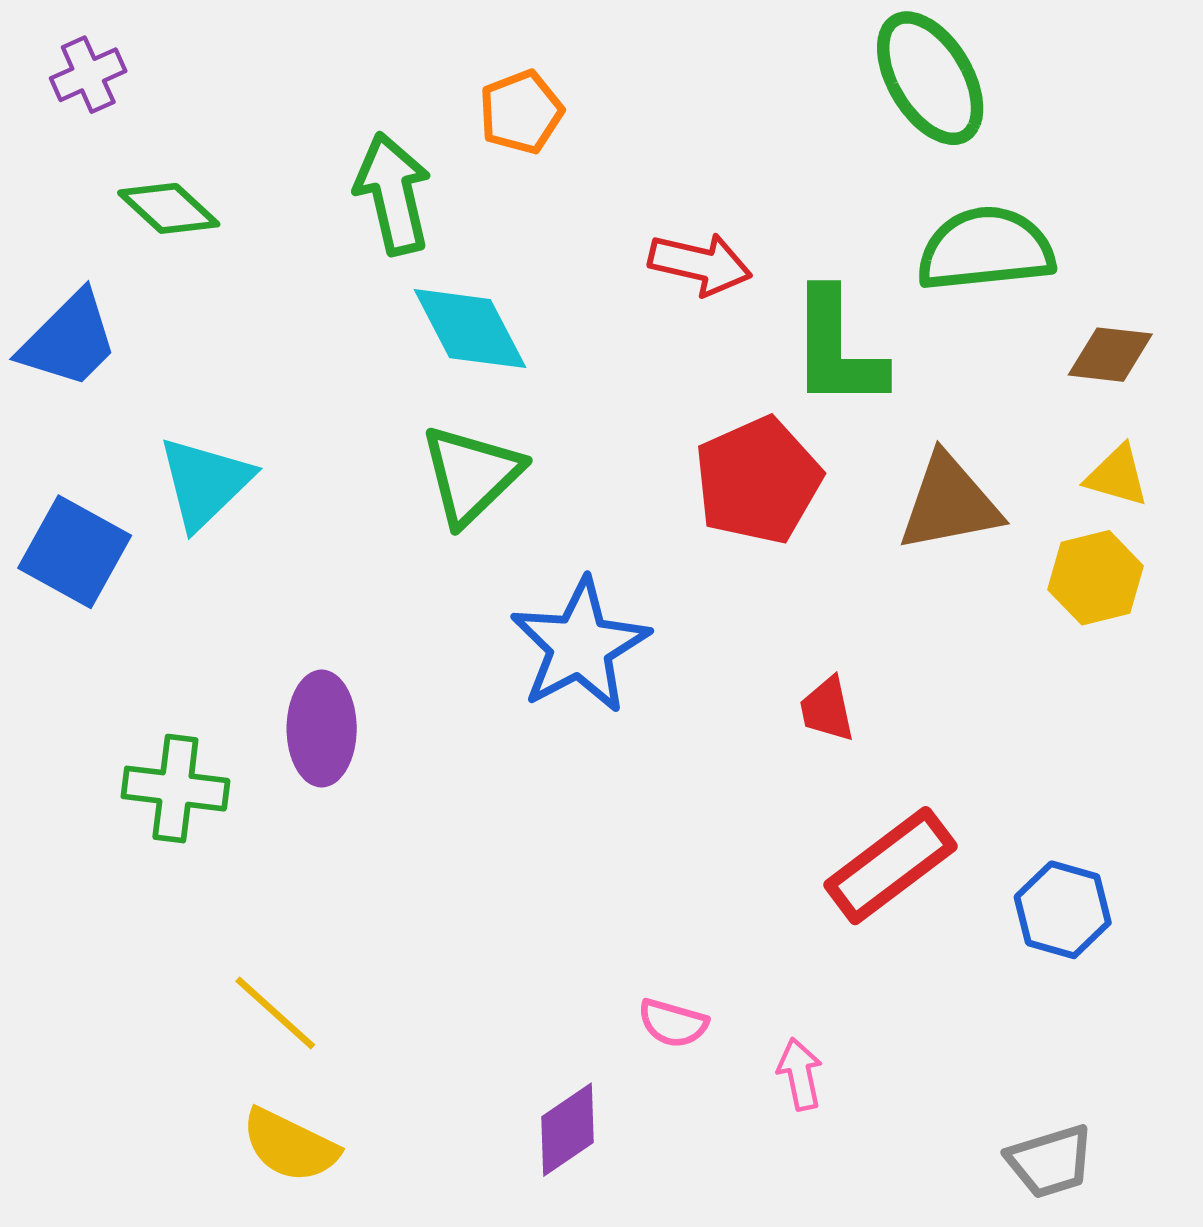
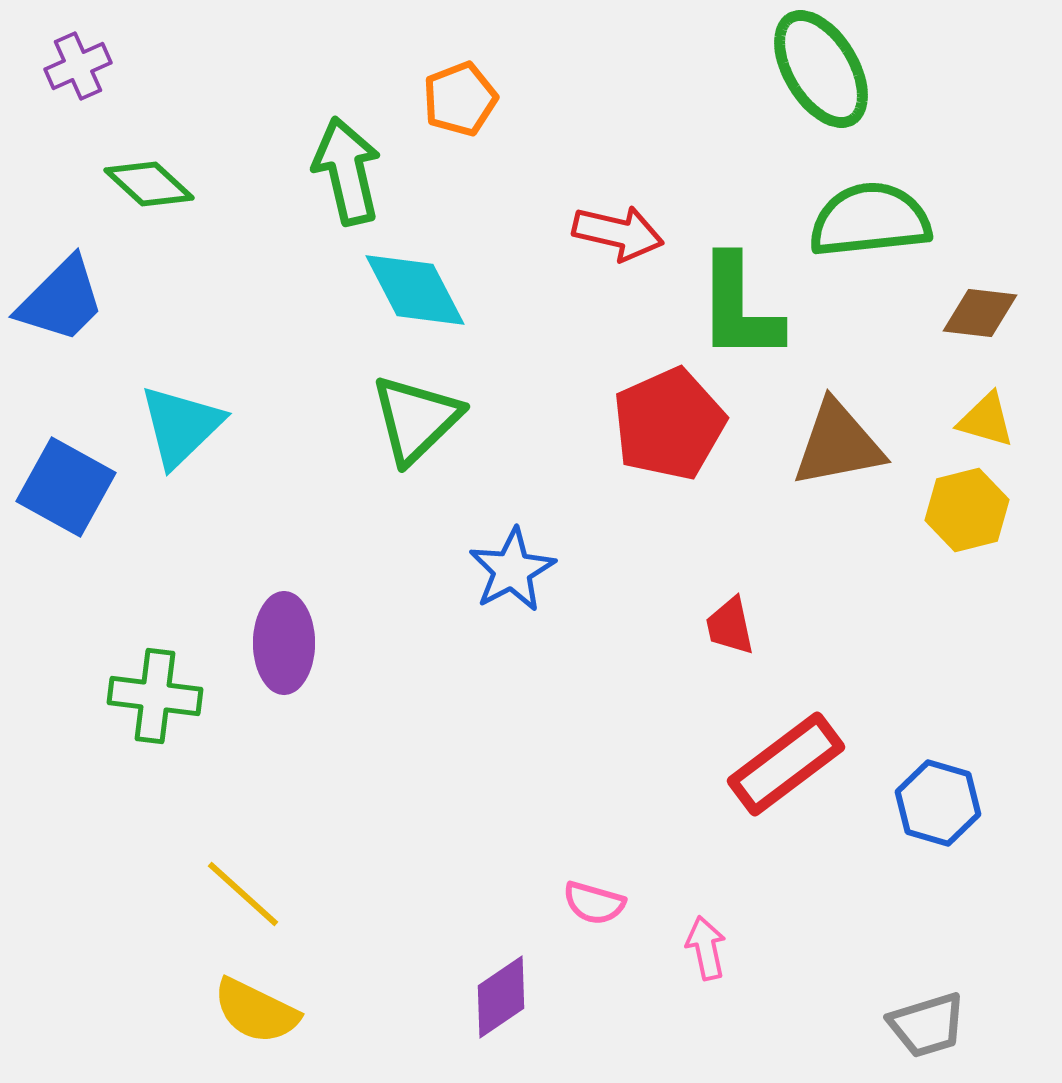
blue star: (580, 646) -> (512, 570), size x0.7

